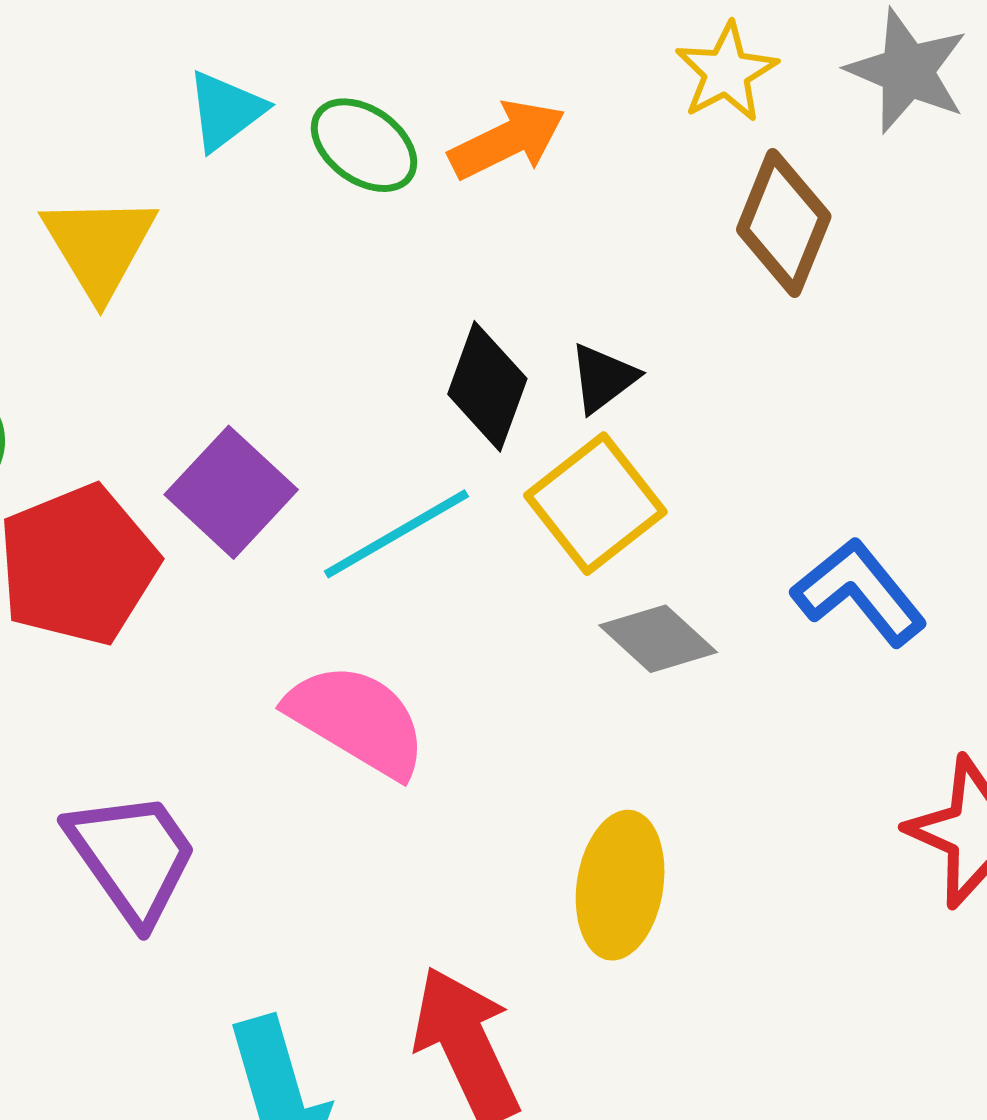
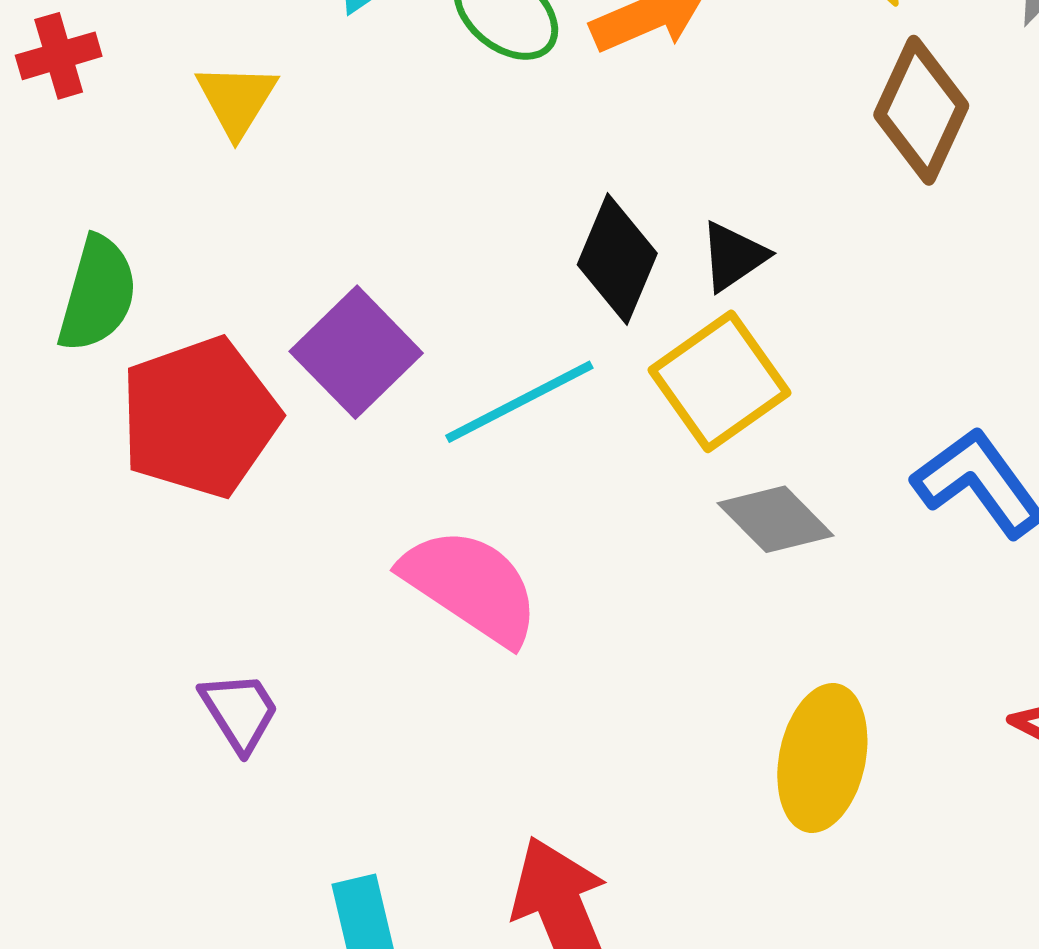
yellow triangle: (99, 246) -> (237, 100), size x0.7
purple trapezoid: (132, 857) -> (240, 711), size x0.6
yellow ellipse: (620, 885) -> (822, 758), moved

